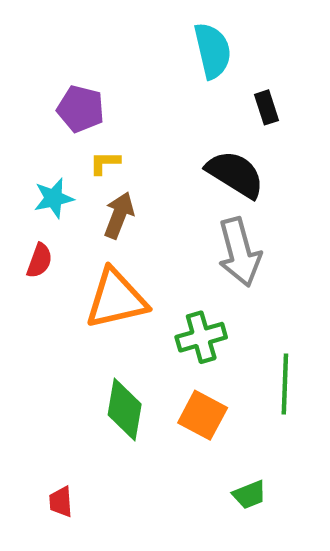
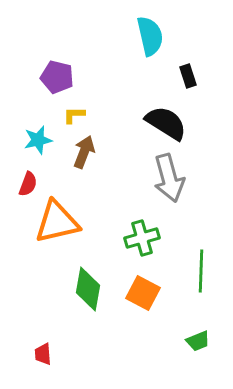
orange triangle: (116, 299) -> (57, 222), moved
green trapezoid: (249, 495) -> (198, 341), moved

